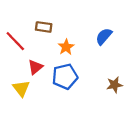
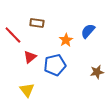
orange star: (66, 47) -> (66, 40), moved
yellow triangle: (21, 88) -> (27, 90), moved

